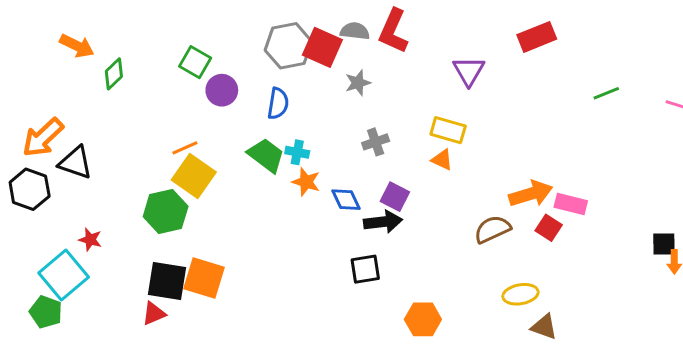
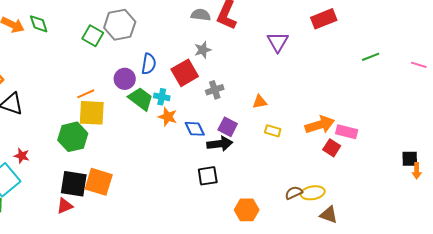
gray hexagon: (288, 46) -> (120, 25), moved
red square: (322, 47) -> (185, 73), moved, turned 36
green diamond: (114, 74) -> (39, 24), moved, turned -65
purple circle: (222, 90) -> (125, 79), moved
yellow rectangle: (448, 130) -> (273, 131), moved, size x0.7
orange triangle: (442, 160) -> (260, 102), turned -35
yellow square: (194, 176) -> (92, 113), turned -32
brown semicircle: (492, 229) -> (294, 193), moved, size x0.7

